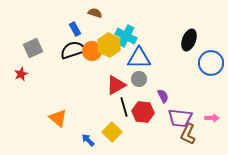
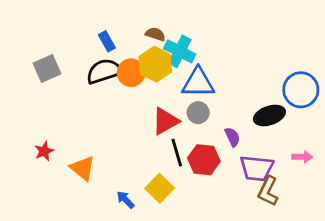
brown semicircle: (95, 13) -> (155, 34), moved
black ellipse: (189, 40) -> (269, 115), moved, turned 50
red star: (21, 74) -> (44, 151), moved
pink arrow: (212, 118) -> (302, 157), moved

